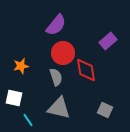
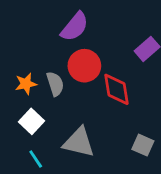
gray semicircle: (56, 77) -> (55, 84), moved
white square: (14, 98) -> (31, 121), moved, turned 30

